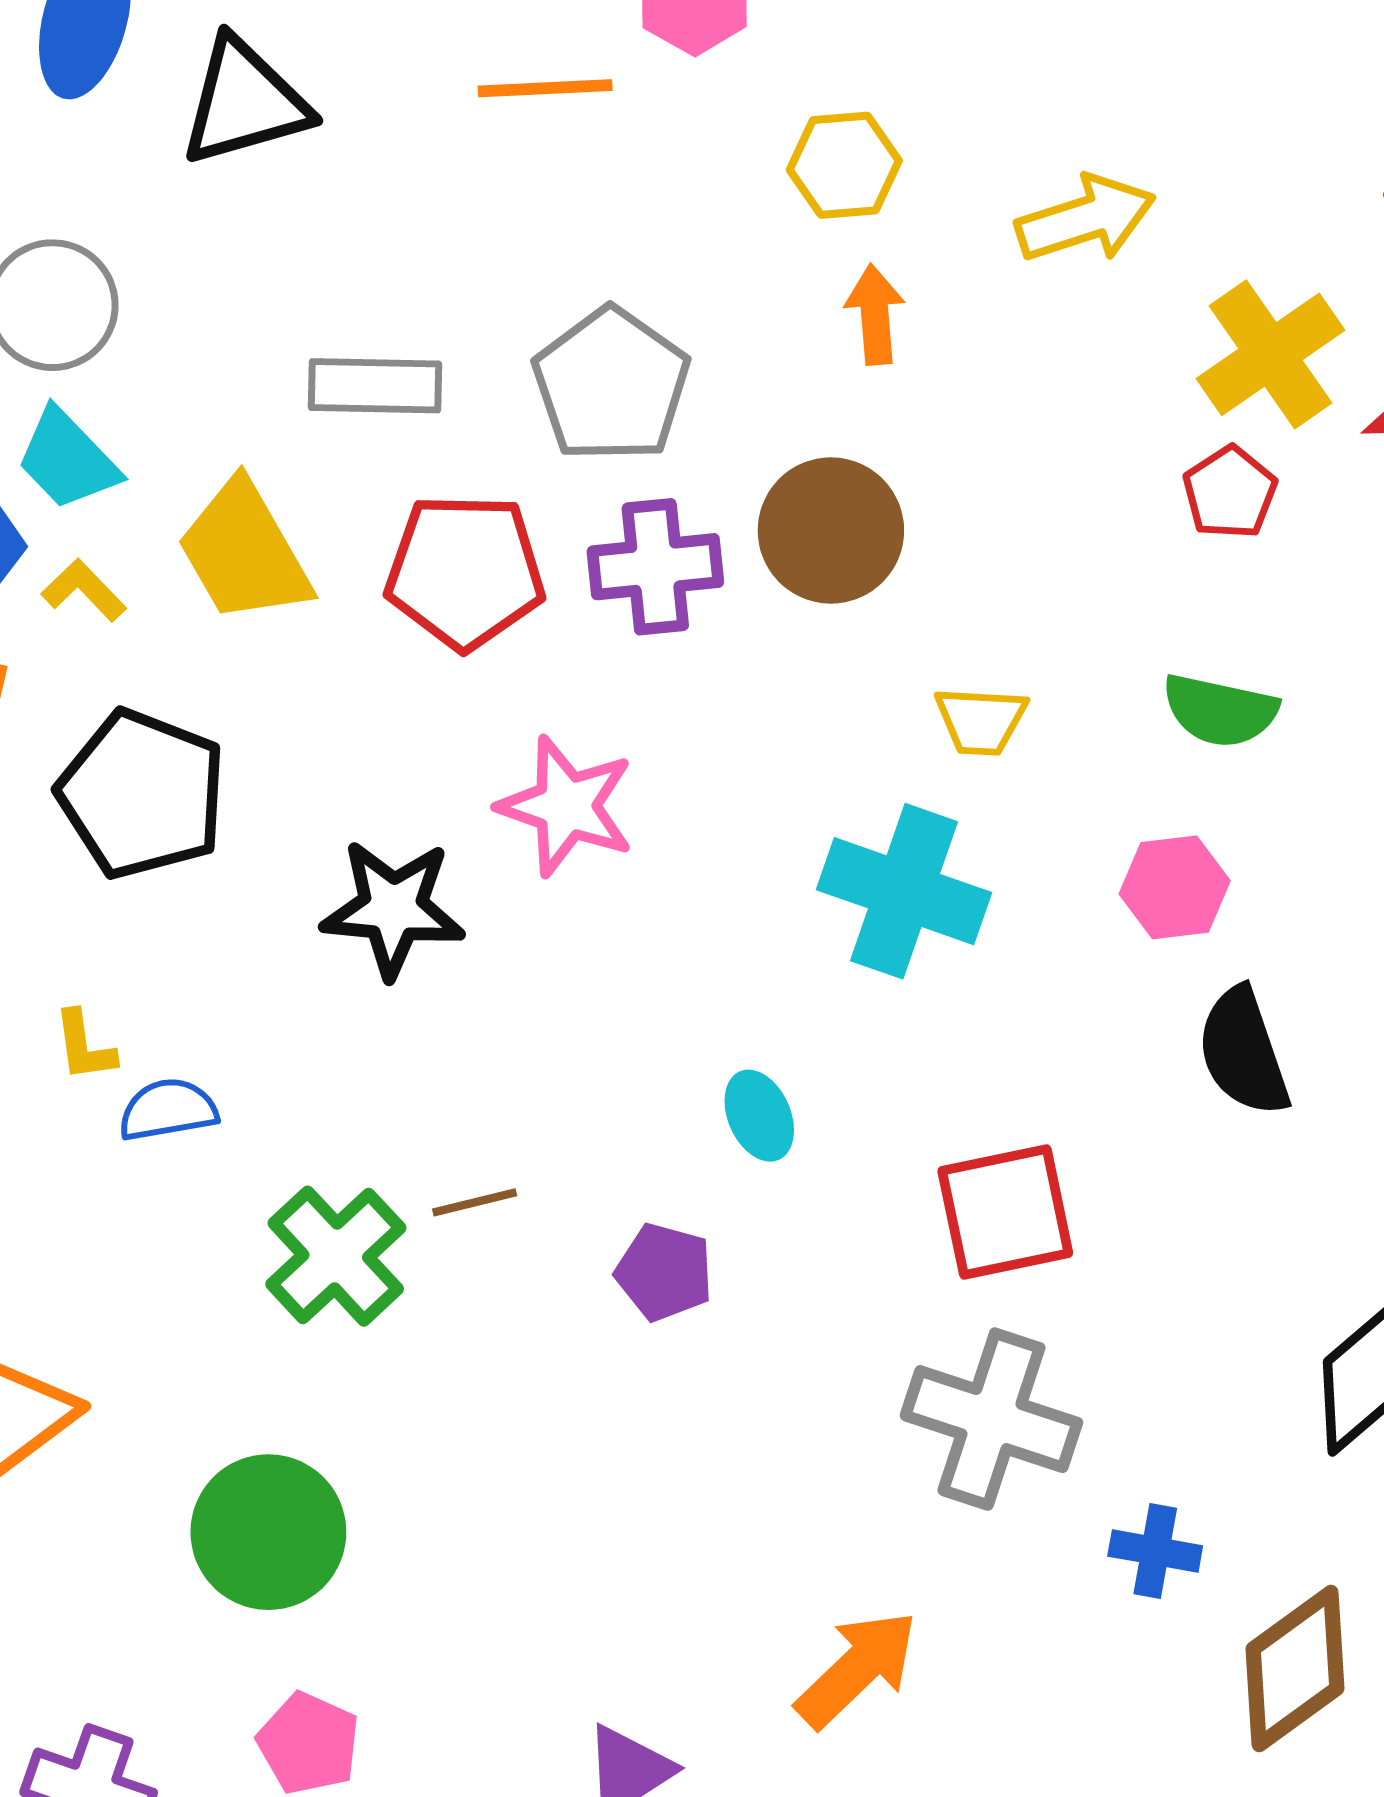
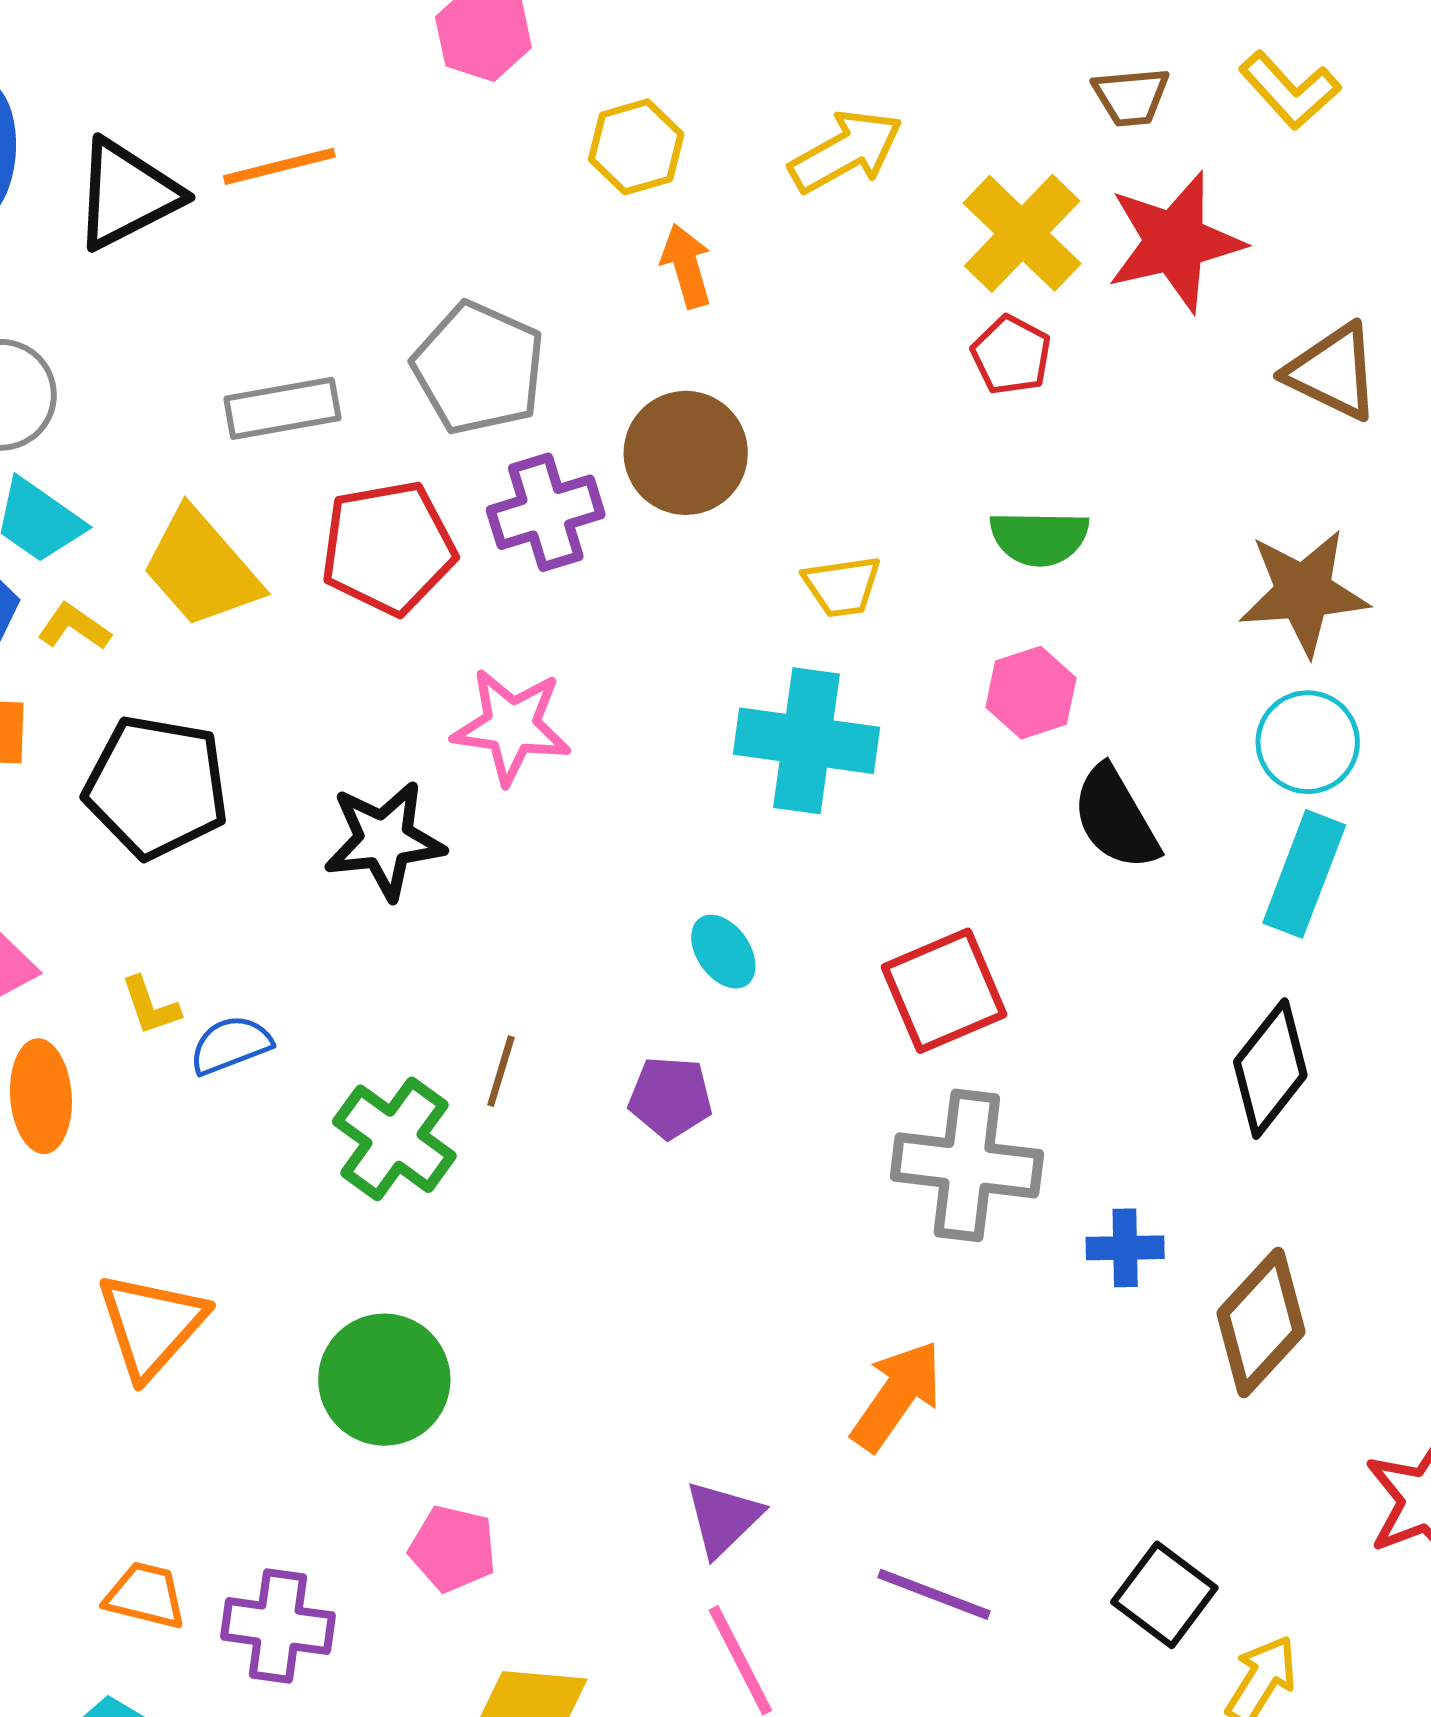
orange line: (545, 88) -> (279, 166), moved
brown line: (475, 1202) -> (501, 1071), turned -48

